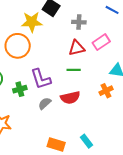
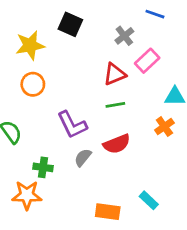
yellow star: (32, 22) -> (30, 45), moved
gray cross: (79, 22) -> (124, 36), moved, turned -32
orange circle: (18, 46) -> (33, 84), size x0.7
green cross: (20, 89) -> (43, 167), moved, turned 32

